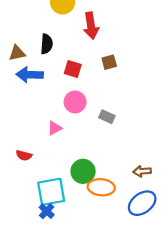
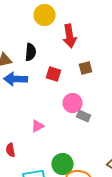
pink circle: (75, 102) -> (73, 103), moved
red semicircle: (24, 155) -> (11, 150), turned 64

